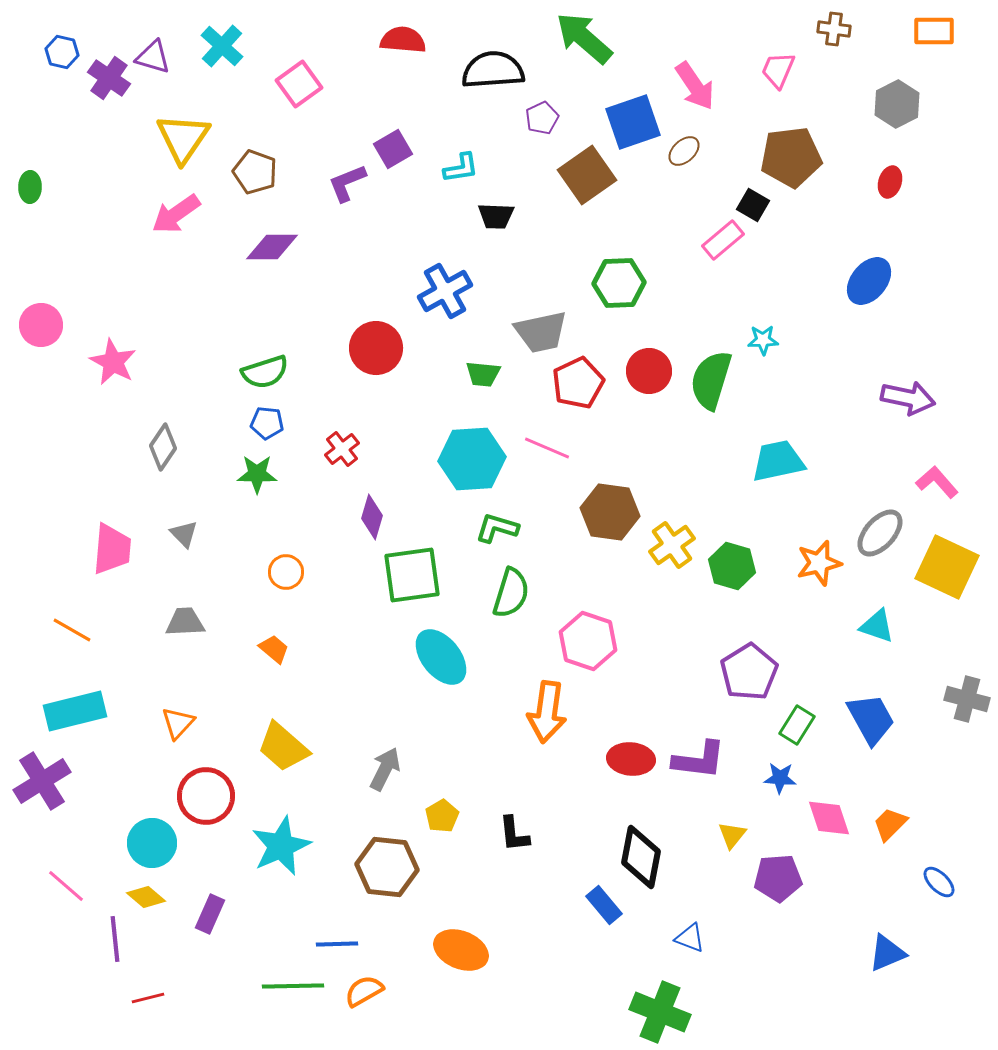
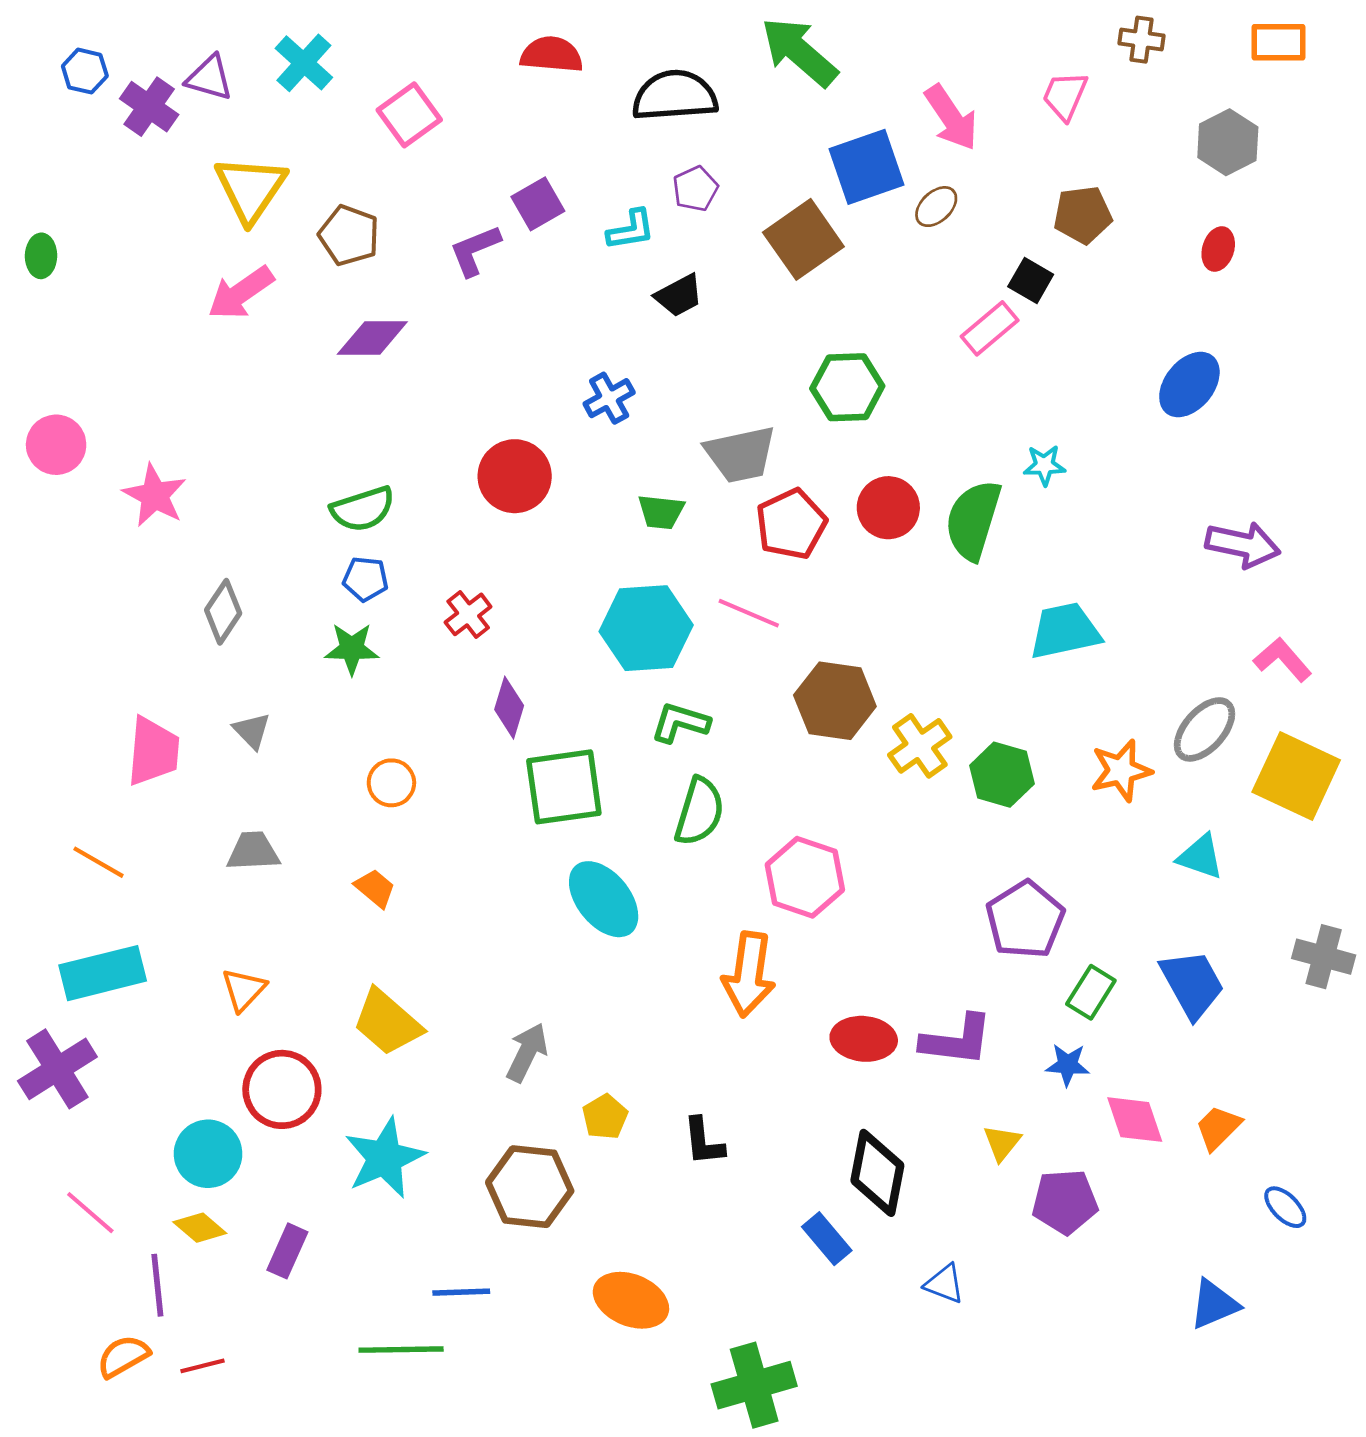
purple pentagon: (542, 118) -> (695, 189), moved
brown pentagon: (791, 157) -> (1083, 215), size x0.7
black trapezoid: (496, 216) -> (679, 296), turned -30
blue cross: (445, 291) -> (609, 398), size x0.7
orange semicircle: (364, 991) -> (123, 1356), moved
green cross: (660, 1012) -> (754, 1385), moved, turned -38

